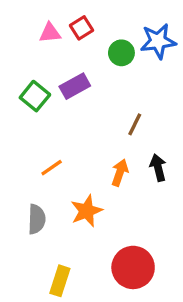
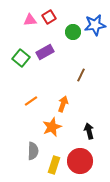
black arrow: (158, 168) -> (89, 131), moved
orange arrow: (120, 173) -> (63, 104), moved
gray semicircle: (37, 219) -> (33, 151), moved
yellow rectangle: (60, 281) -> (54, 165), moved

